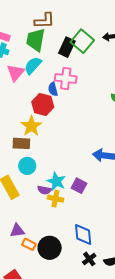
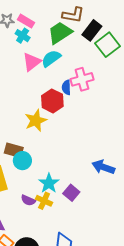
green trapezoid: (36, 40) -> (60, 33), turned 35
black rectangle: (67, 47) -> (92, 30), moved
pink cross: (66, 78) -> (82, 79), turned -35
brown rectangle: (21, 143) -> (14, 150), moved
purple semicircle: (44, 190) -> (28, 200), moved

